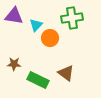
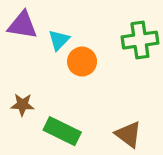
green cross: (72, 18) -> (140, 40), moved
brown triangle: (66, 73) -> (128, 134), moved

